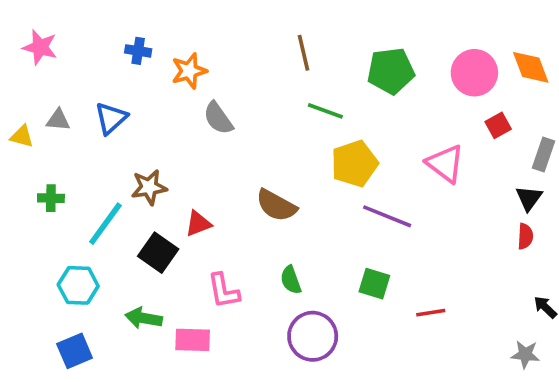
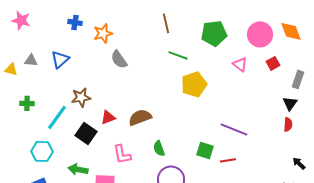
pink triangle: (445, 164) -> (240, 64), moved, size x0.7
brown semicircle: (276, 205) -> (140, 117), moved, turned 130
purple line: (387, 216) -> (234, 129), moved
red line: (431, 313) -> (228, 160), moved

